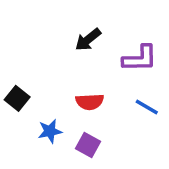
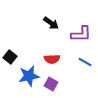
black arrow: (88, 40) -> (51, 23), turned -105
blue star: (50, 131) -> (29, 76), size x1.5

